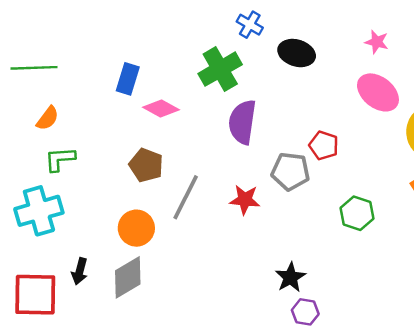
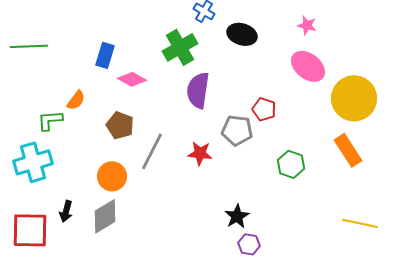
orange semicircle: (48, 118) -> (76, 100), moved

